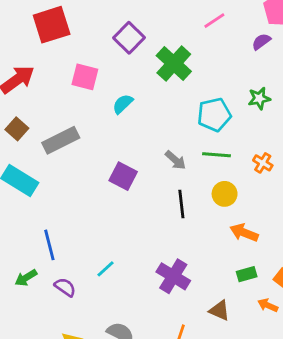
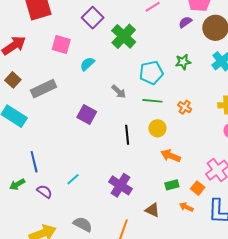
gray arrow: (176, 160) -> (119, 92), moved

